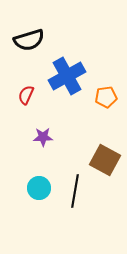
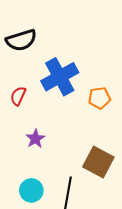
purple star: (43, 137) -> (35, 139), turned -30

